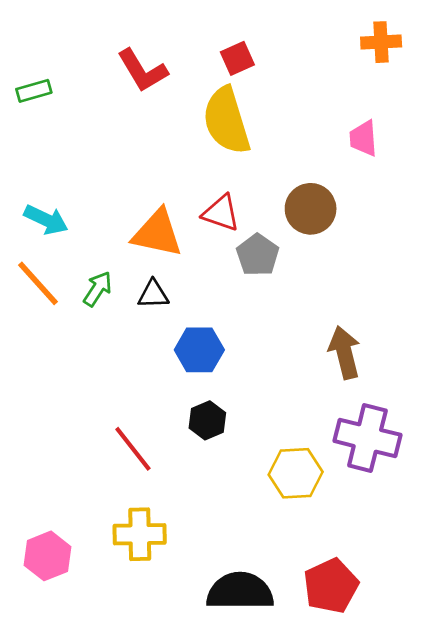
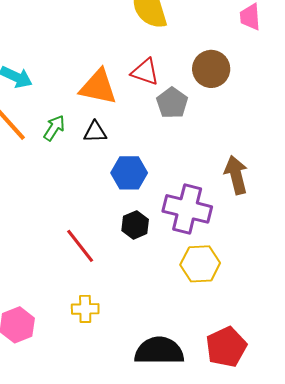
purple cross: (367, 438) -> (187, 209), moved
yellow cross: (140, 534) -> (85, 309), size x0.7

